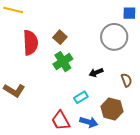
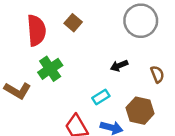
green cross: (63, 62) -> (50, 69), moved

